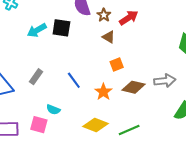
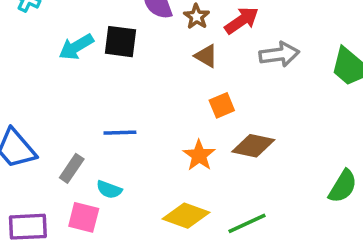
gray rectangle: (36, 77) -> (72, 168), moved
blue line: (74, 80) -> (120, 133), moved, turned -54
gray arrow: (165, 81) -> (279, 54), moved

